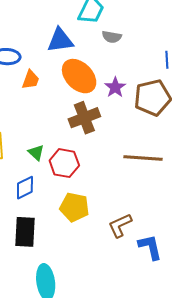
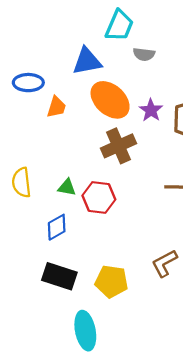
green triangle: (36, 153) -> (67, 187), turned -30
yellow pentagon: (74, 207) -> (112, 281), moved
black rectangle: (25, 232) -> (59, 276), turned -72

